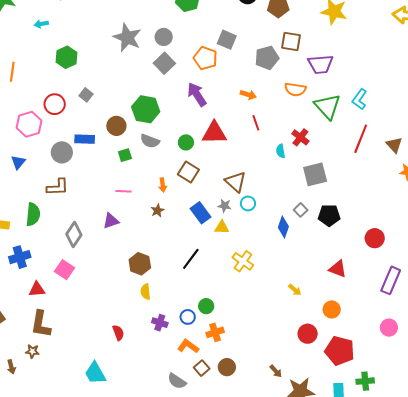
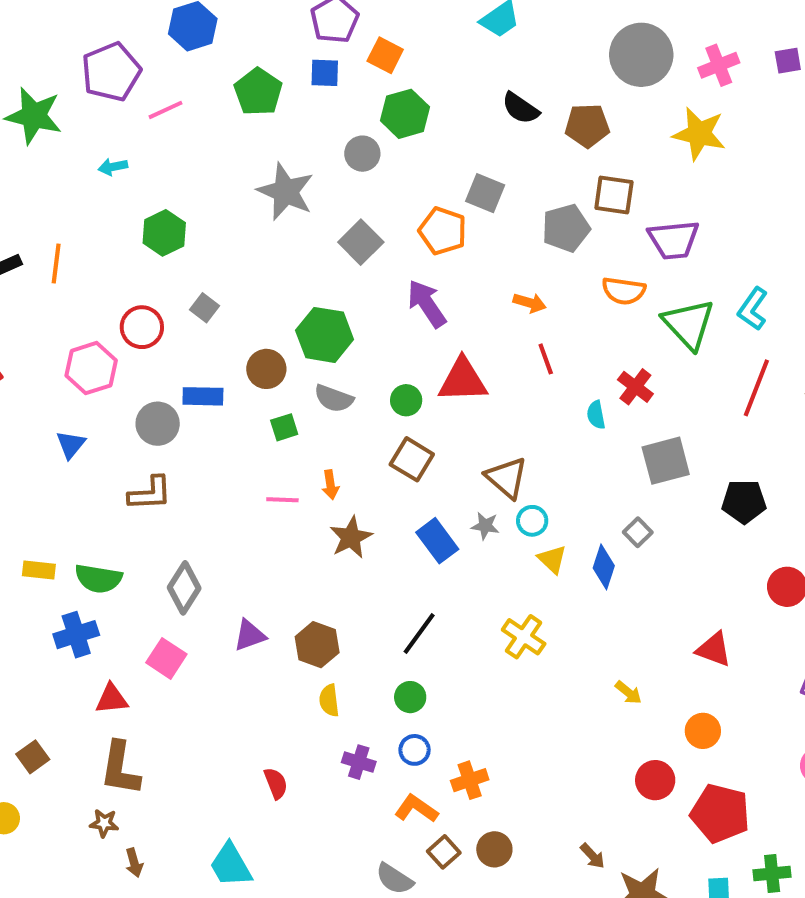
gray circle: (164, 37) -> (362, 154), moved
orange arrow: (163, 185) -> (330, 485), moved
brown star: (157, 210) -> (351, 537), size x1.5
green semicircle: (33, 214) -> (98, 579), moved, turned 95
black pentagon: (329, 215) -> (744, 501), moved
purple triangle: (111, 221) -> (250, 635), moved
yellow triangle: (222, 227) -> (552, 559), moved, turned 42
green circle: (206, 306) -> (410, 697), moved
brown arrow: (11, 367) -> (134, 863), moved

